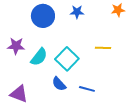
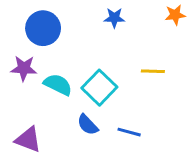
blue circle: (43, 16) -> (43, 28), moved
cyan semicircle: (39, 57) -> (58, 85), turned -102

